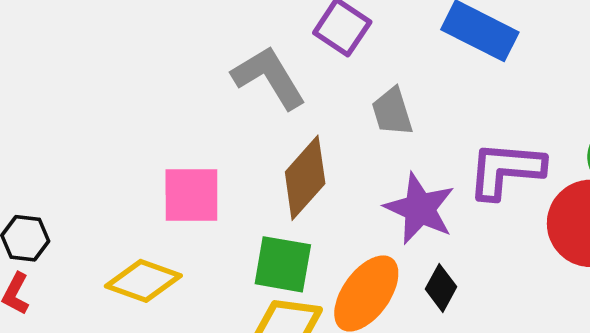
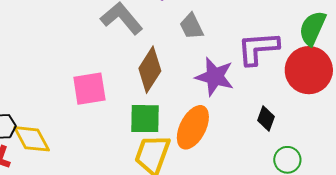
yellow diamond: (143, 281) -> (32, 139), moved, turned 51
black diamond: (441, 288) -> (266, 118), moved

